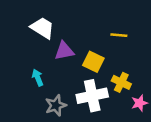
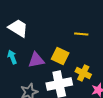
purple triangle: (64, 51) -> (36, 60), moved
cyan arrow: (38, 78) -> (12, 57), moved

